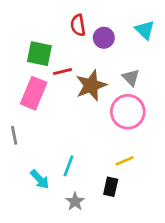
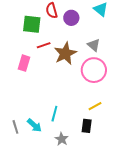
green square: (39, 54) -> (32, 24), moved
pink rectangle: (34, 93) -> (24, 63), size x0.7
gray line: (14, 135) -> (15, 127), moved

